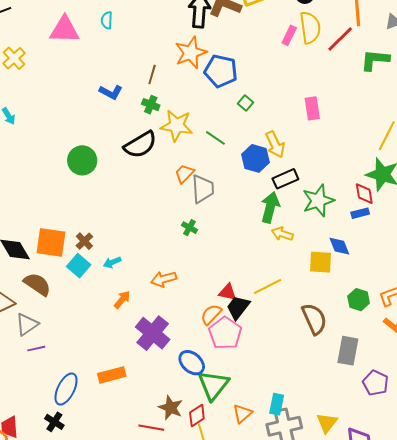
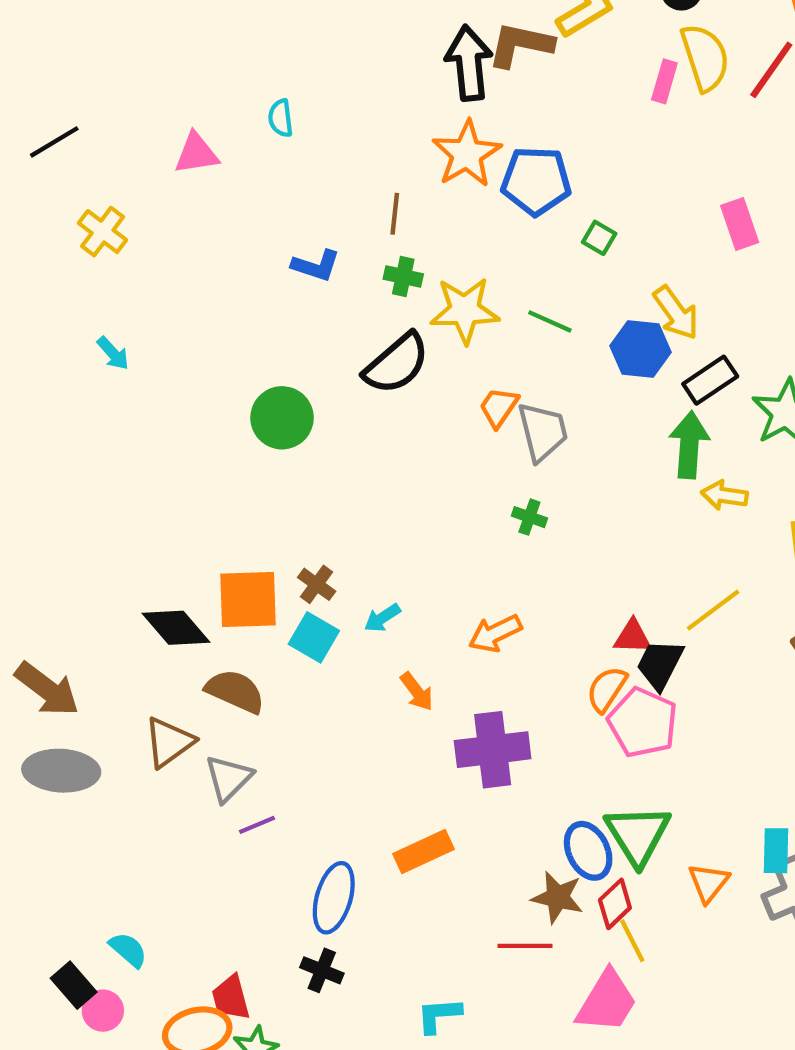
pink triangle: (64, 30) -> (196, 153), size x0.7
orange arrow: (122, 300) -> (417, 692), turned 114
purple cross: (153, 333) -> (493, 750), turned -36
blue ellipse: (192, 363) -> (588, 851), moved, turned 32

